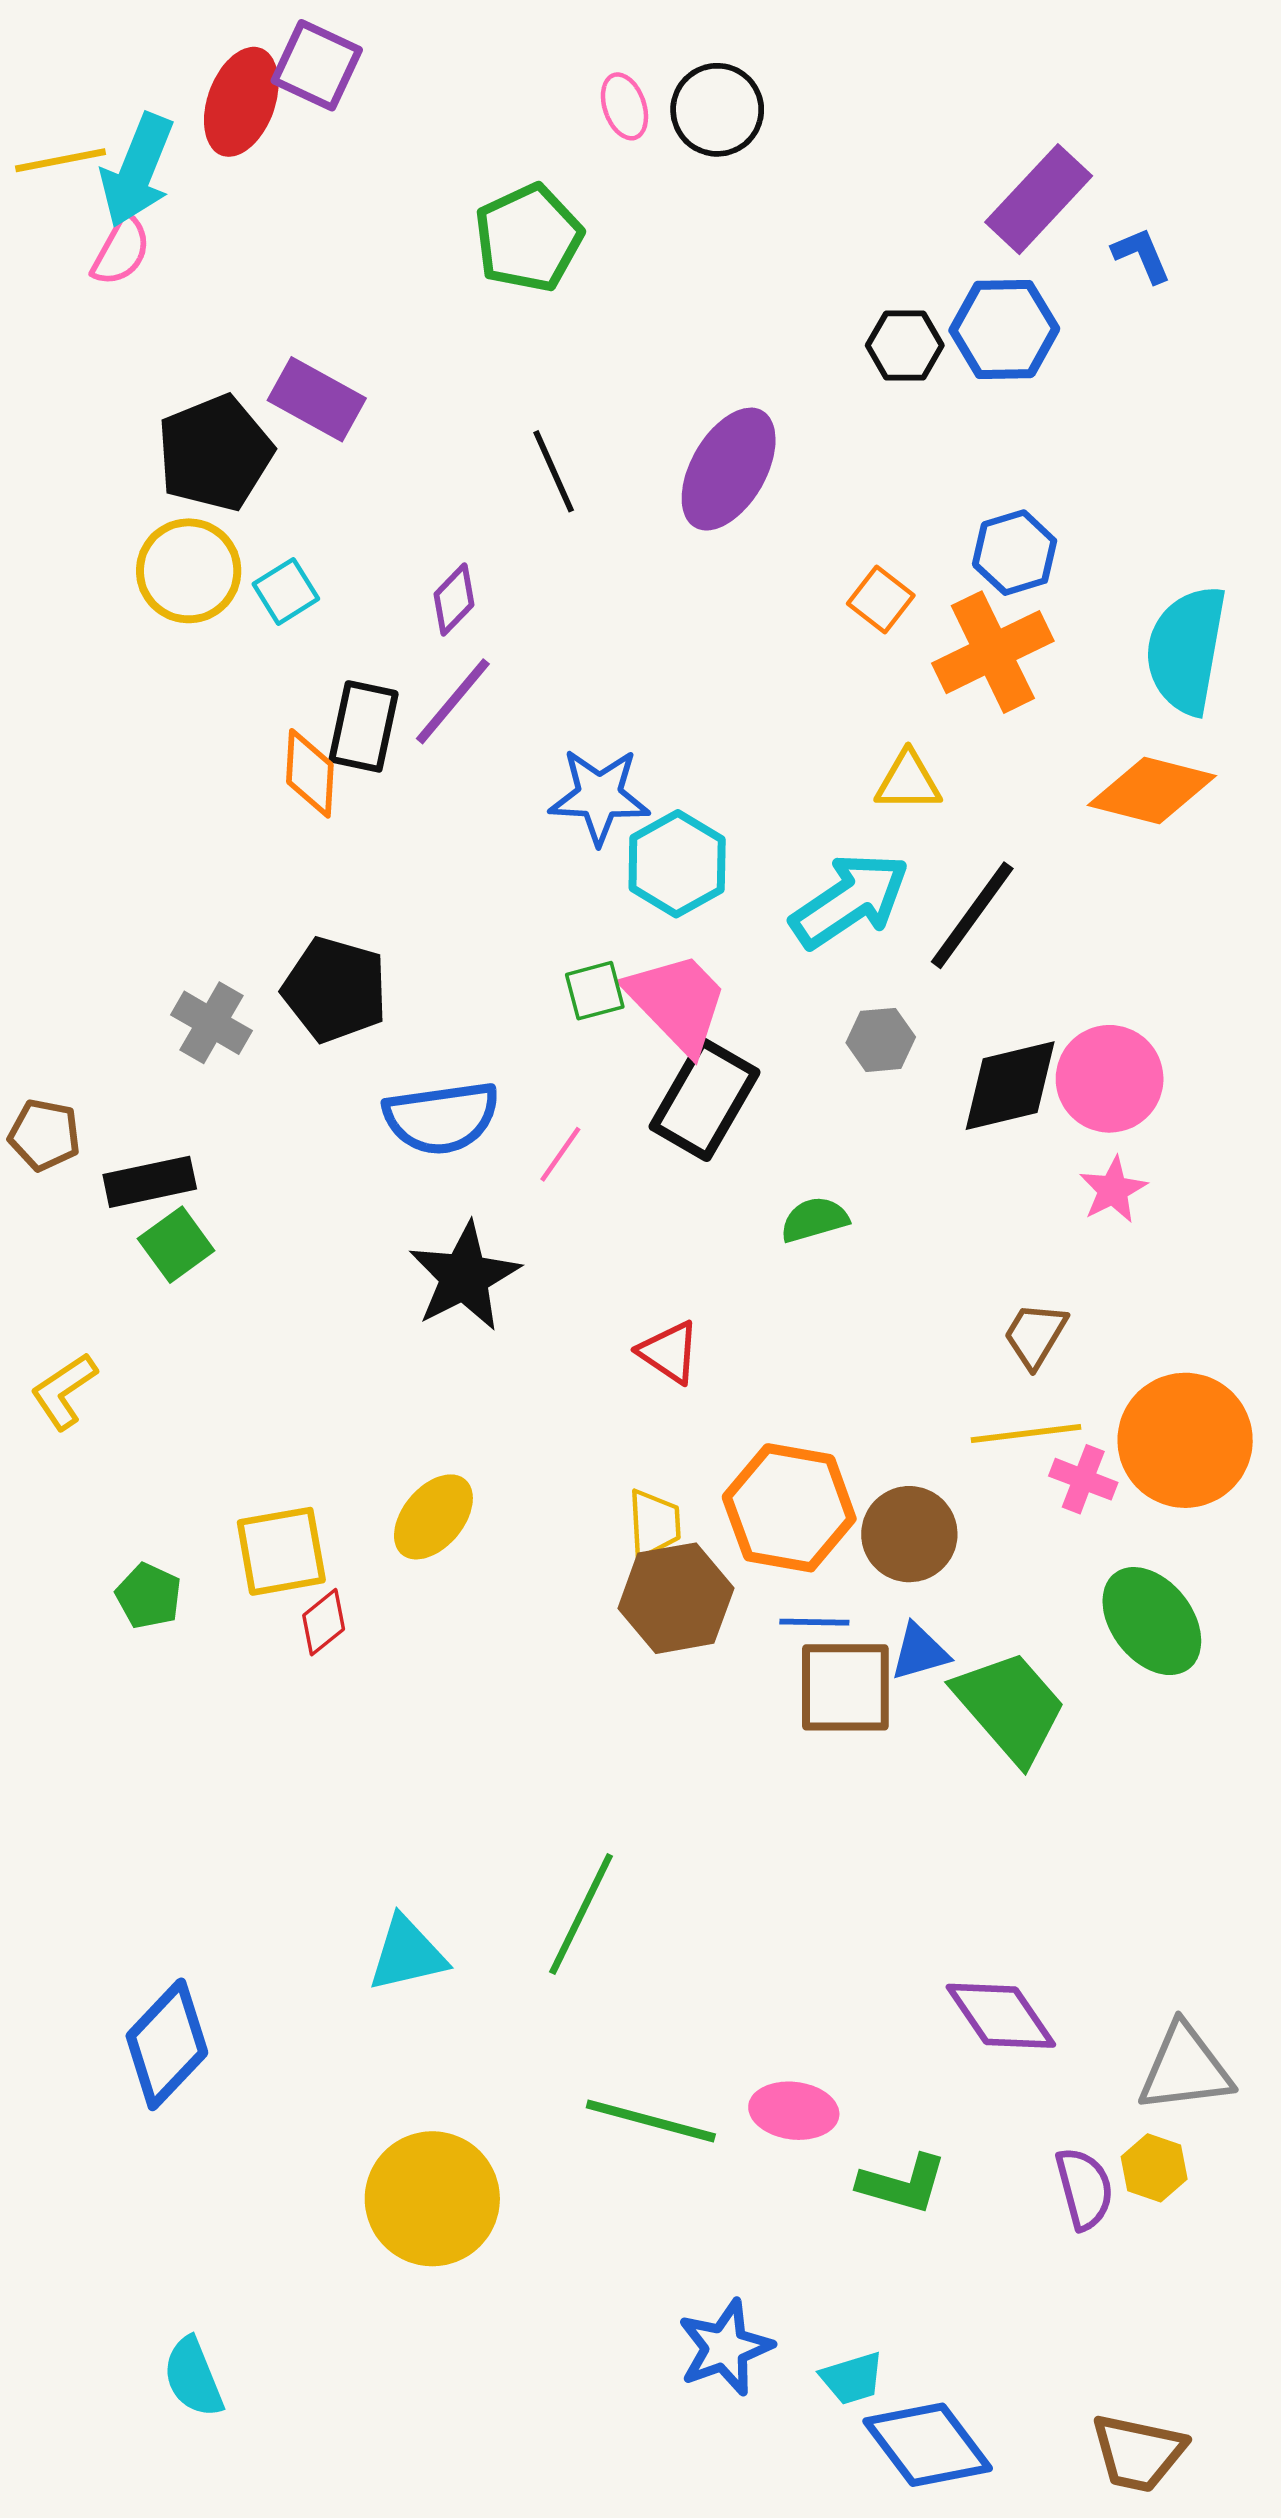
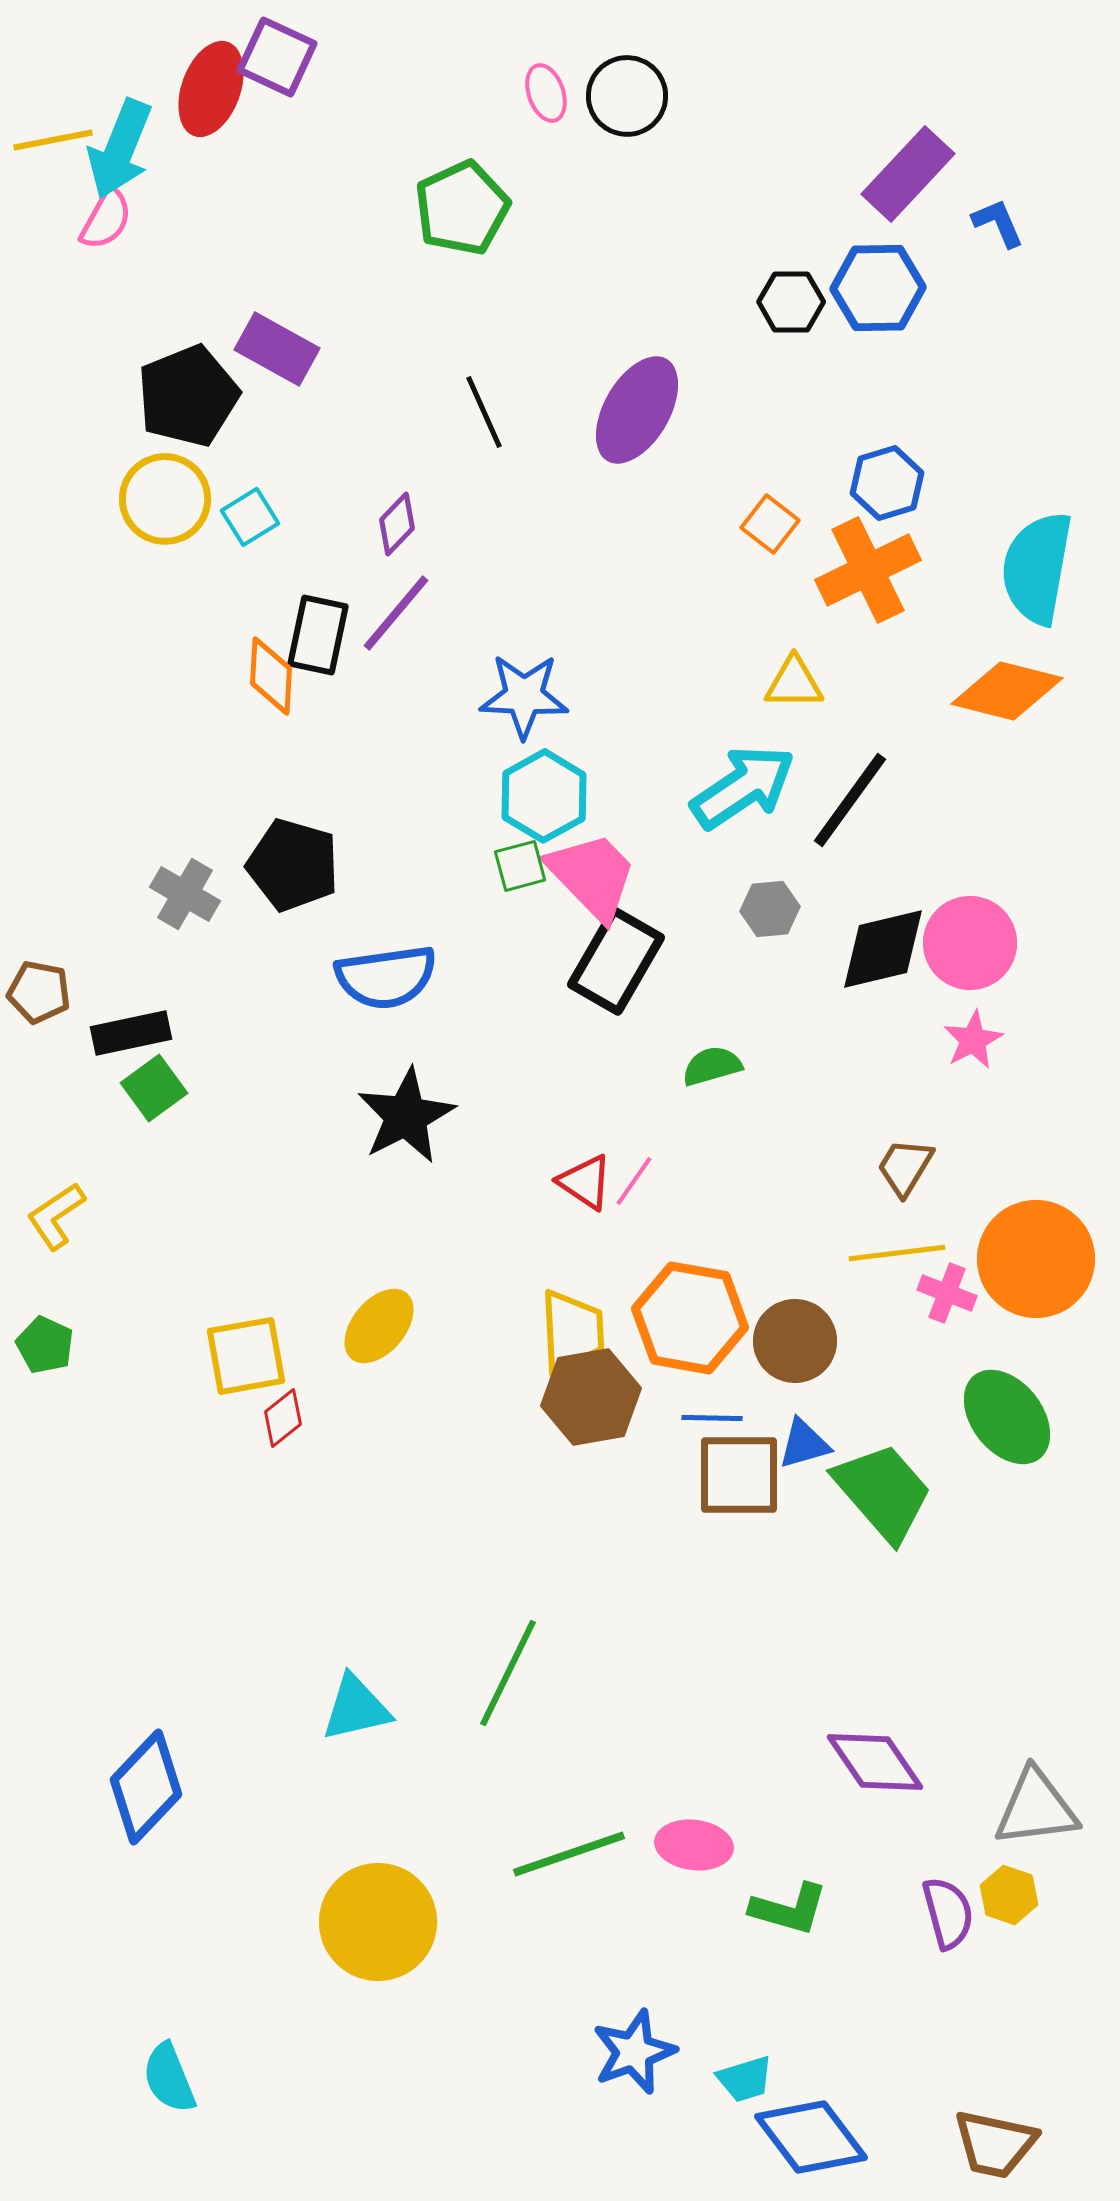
cyan hexagon: (677, 864) -> (544, 796), moved
pink line: (560, 1154) -> (634, 1181), moved
yellow trapezoid: (654, 1524) -> (572, 1332), size x1.4
green pentagon: (149, 1596) -> (45, 1345), moved
green line: (651, 2121) -> (569, 1854), turned -34

